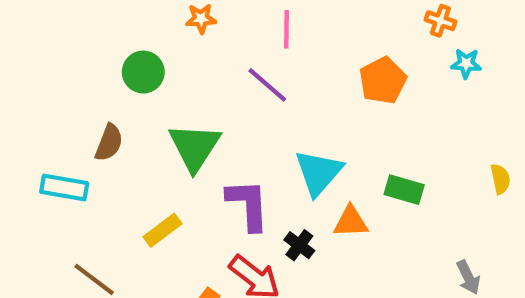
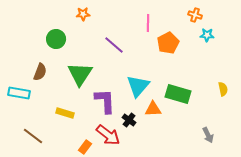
pink line: (287, 29) -> (148, 23), moved
green rectangle: (404, 190) -> (178, 94), size x1.4
yellow rectangle: (163, 230) -> (65, 113), turned 54

